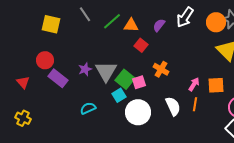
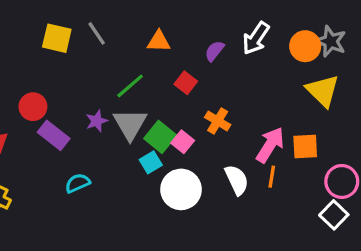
green line: (112, 21) -> (130, 86), moved
yellow square: (51, 24) -> (57, 38), moved
orange triangle: (131, 25) -> (159, 41), moved
pink square: (139, 82) -> (183, 142), turned -32
pink arrow: (194, 84) -> (270, 145), size x1.6
cyan semicircle: (88, 108) -> (78, 183), moved

